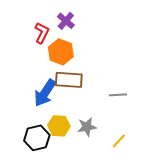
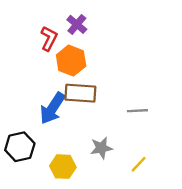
yellow hexagon: (59, 126) -> (63, 167), moved
black hexagon: (37, 138) -> (20, 147), moved

